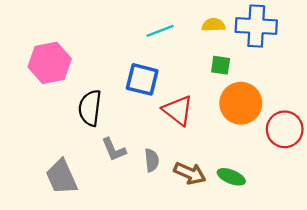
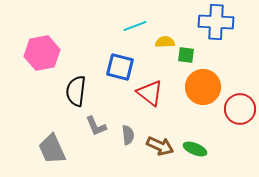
yellow semicircle: (213, 25) -> (165, 42), moved

